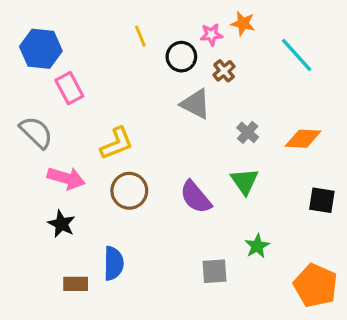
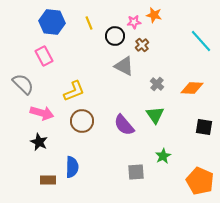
blue hexagon: (41, 49) -> (52, 22), moved
cyan line: (297, 55) -> (201, 41), moved

